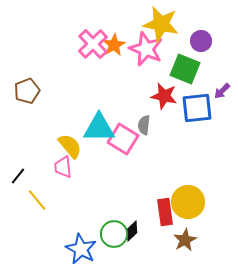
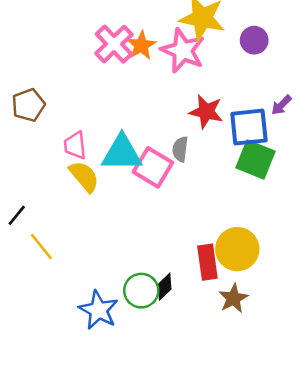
green square: (185, 69) -> (255, 160), moved
pink trapezoid: (63, 167) -> (75, 145), moved

